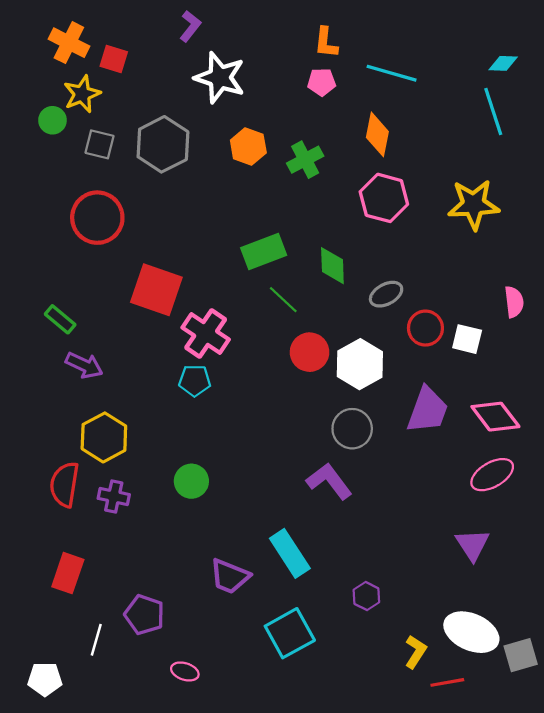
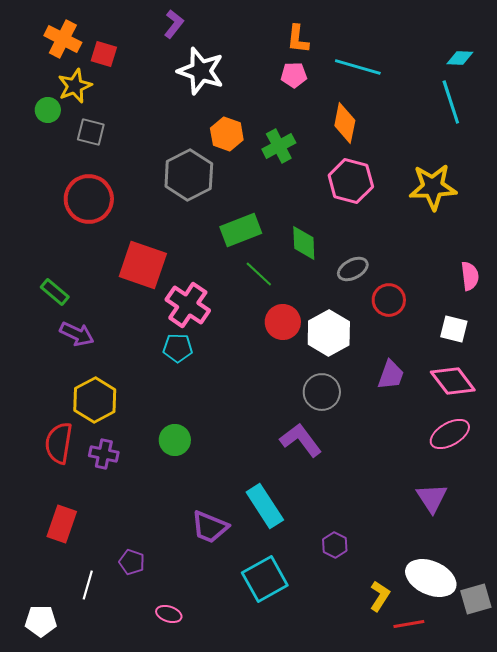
gray hexagon: (163, 144) -> (189, 175), moved
white square: (467, 339) -> (454, 329), moved
purple trapezoid: (428, 410) -> (391, 375), size x0.7
purple pentagon: (144, 615) -> (132, 562), size x0.7

